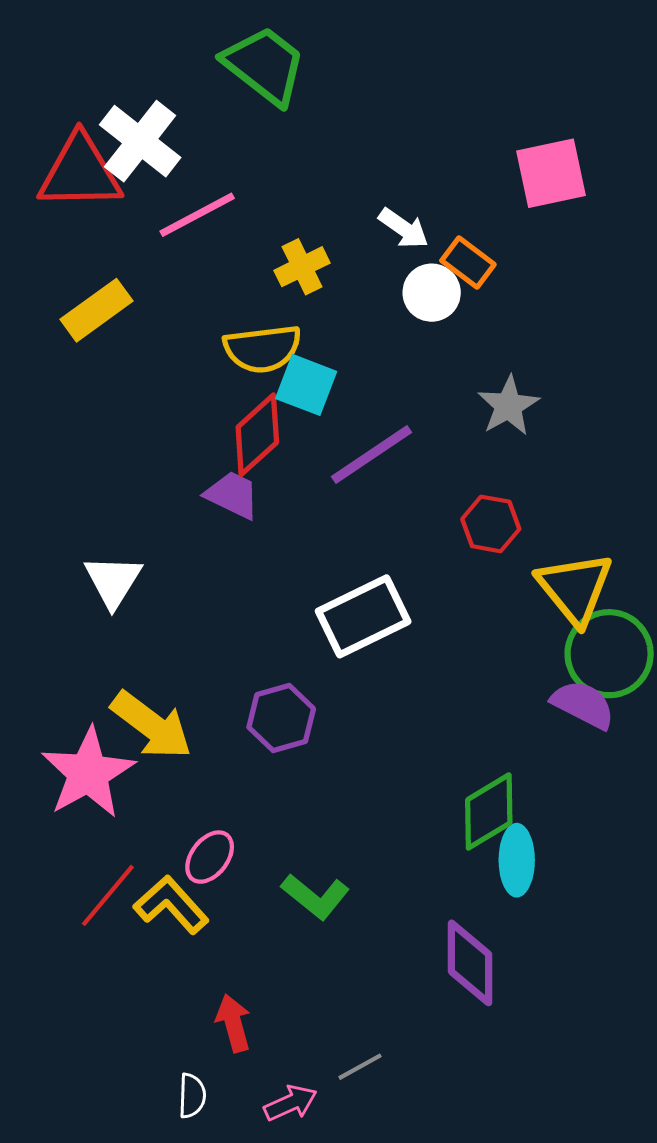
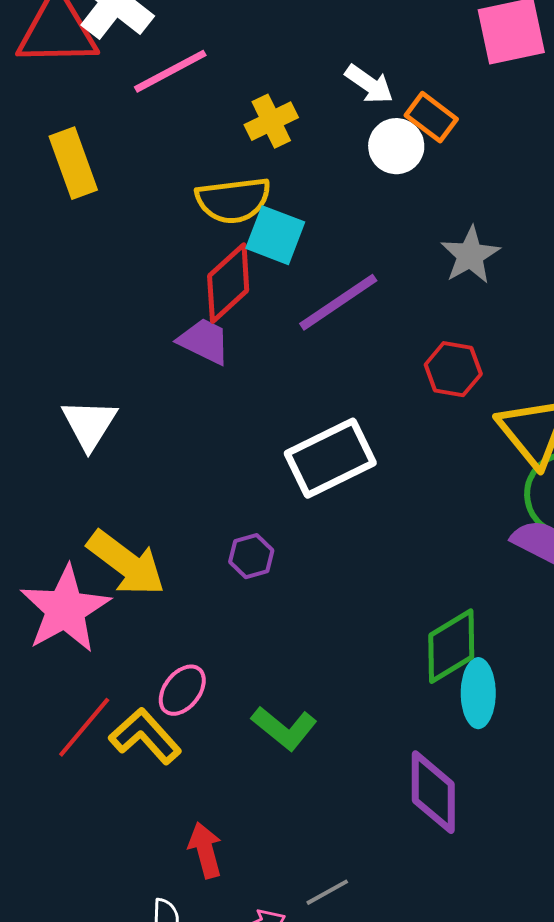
yellow rectangle: (96, 310) -> (73, 163), turned -74
purple hexagon: (281, 718) -> (251, 556), size x0.7

